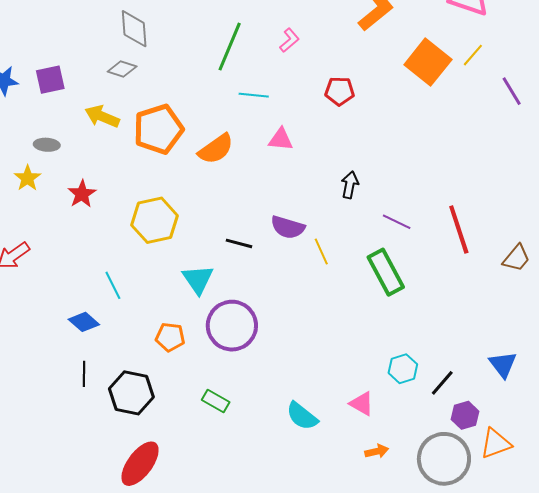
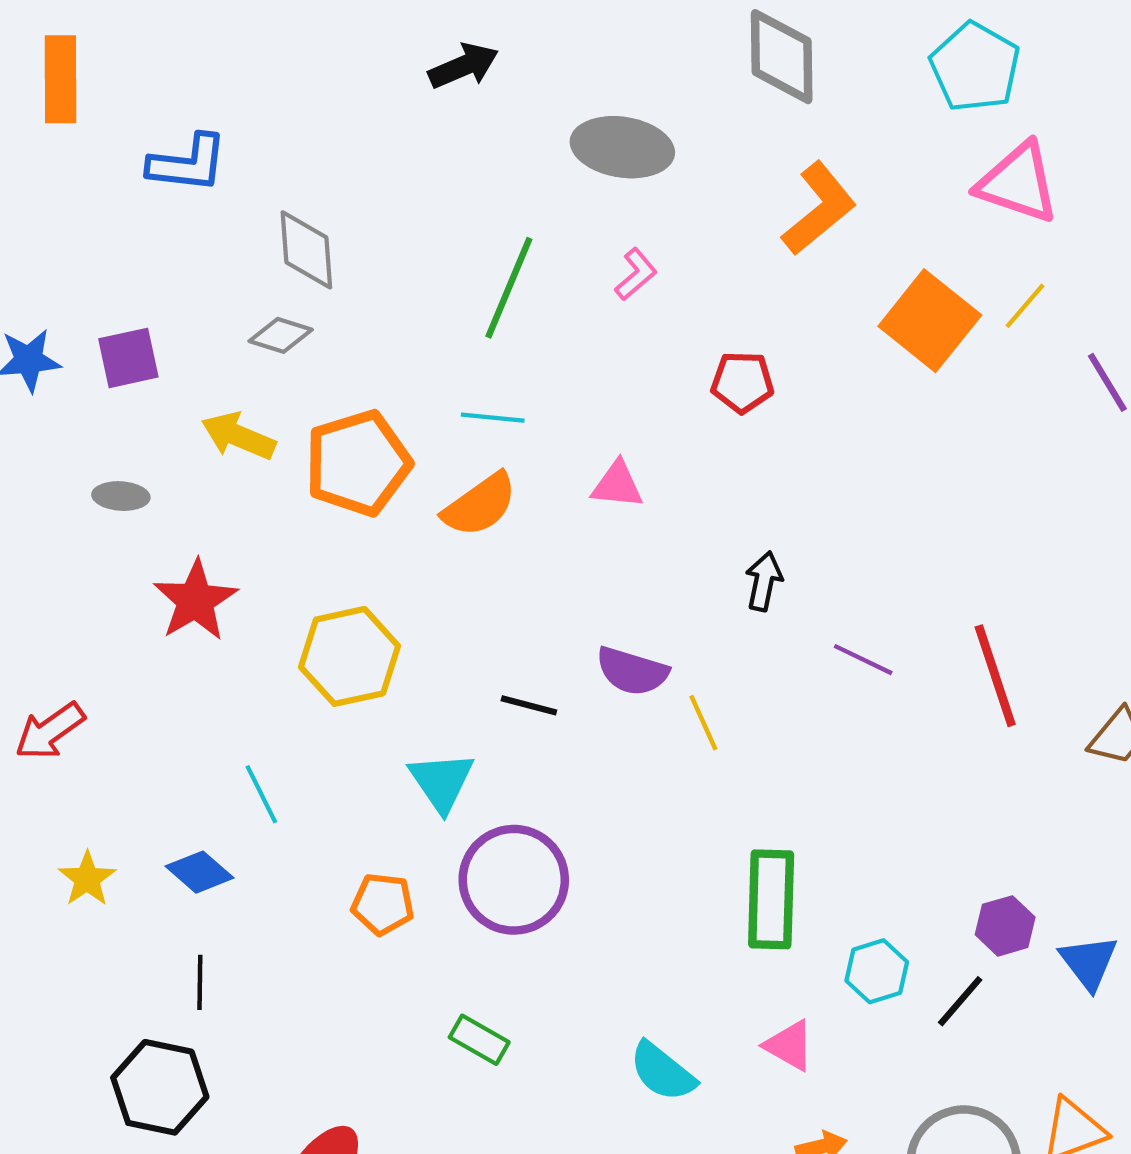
cyan line: (254, 95) -> (493, 418), moved
yellow star: (28, 178) -> (87, 879), moved
red star: (82, 194) -> (195, 600), size x1.4
green rectangle: (386, 272) -> (771, 899), moved, turned 30
black hexagon: (131, 393) -> (160, 1087), moved
purple hexagon: (465, 415) -> (1005, 926), moved

